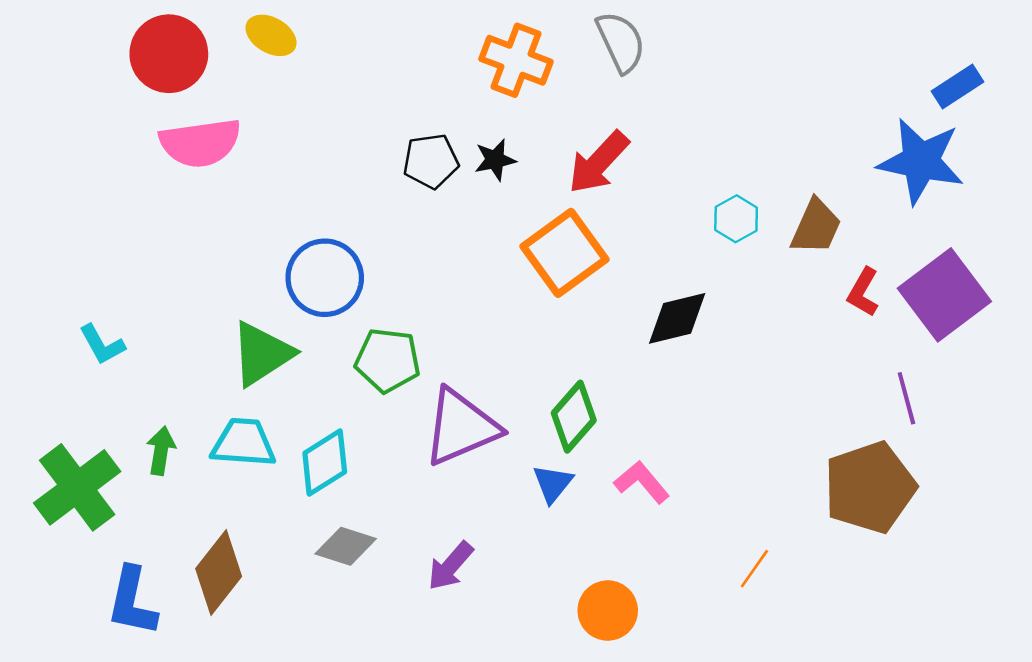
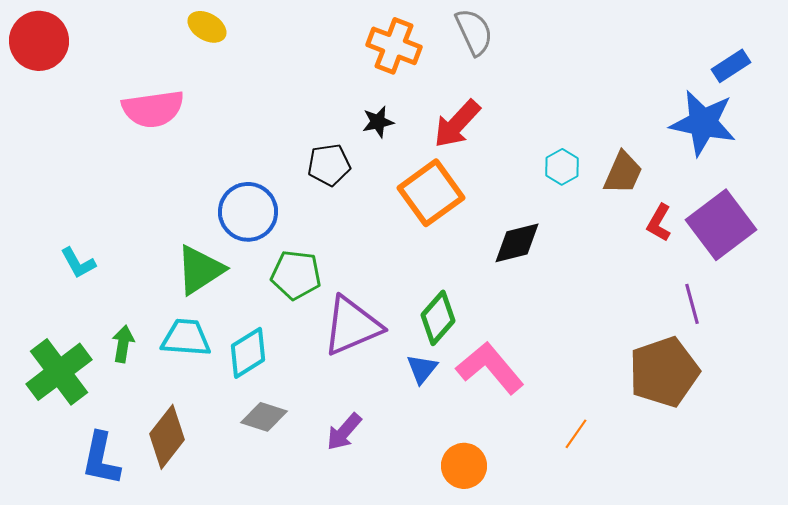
red circle: (169, 54) -> (39, 41), moved
black pentagon: (431, 161) -> (329, 165), moved
pink L-shape: (642, 482) -> (490, 368), size x1.6

